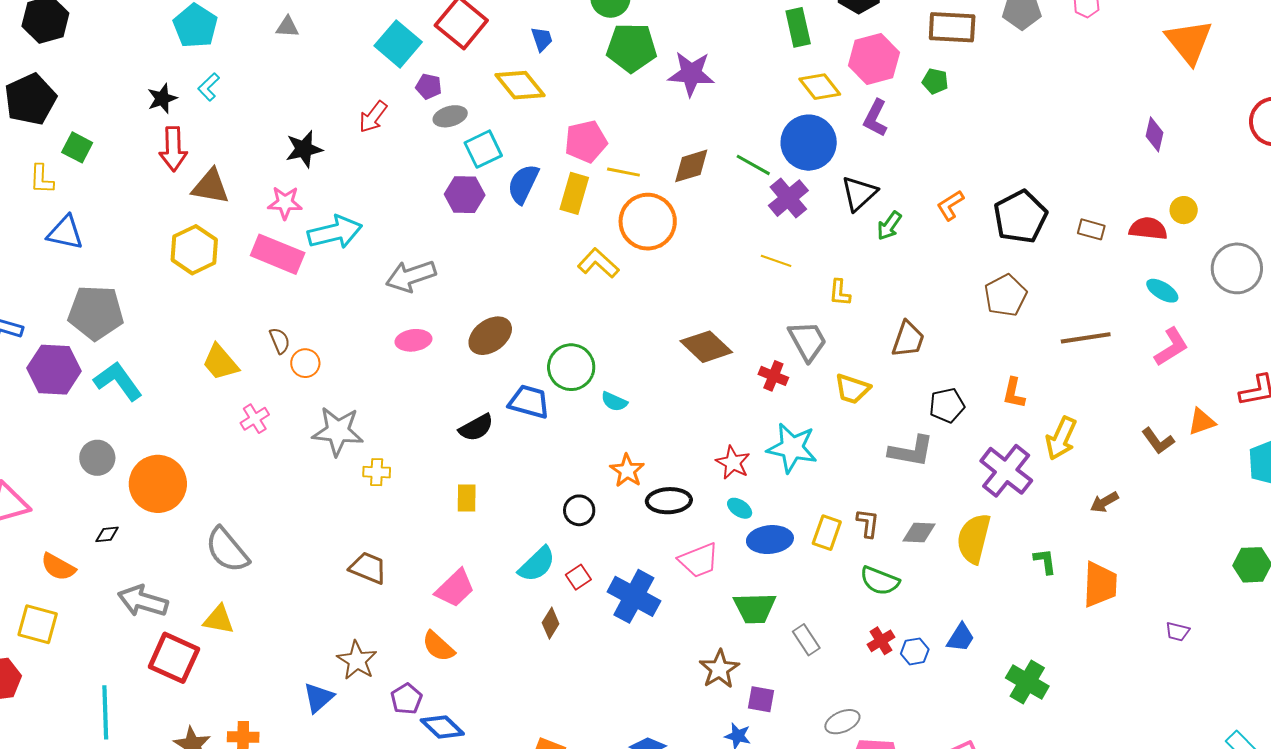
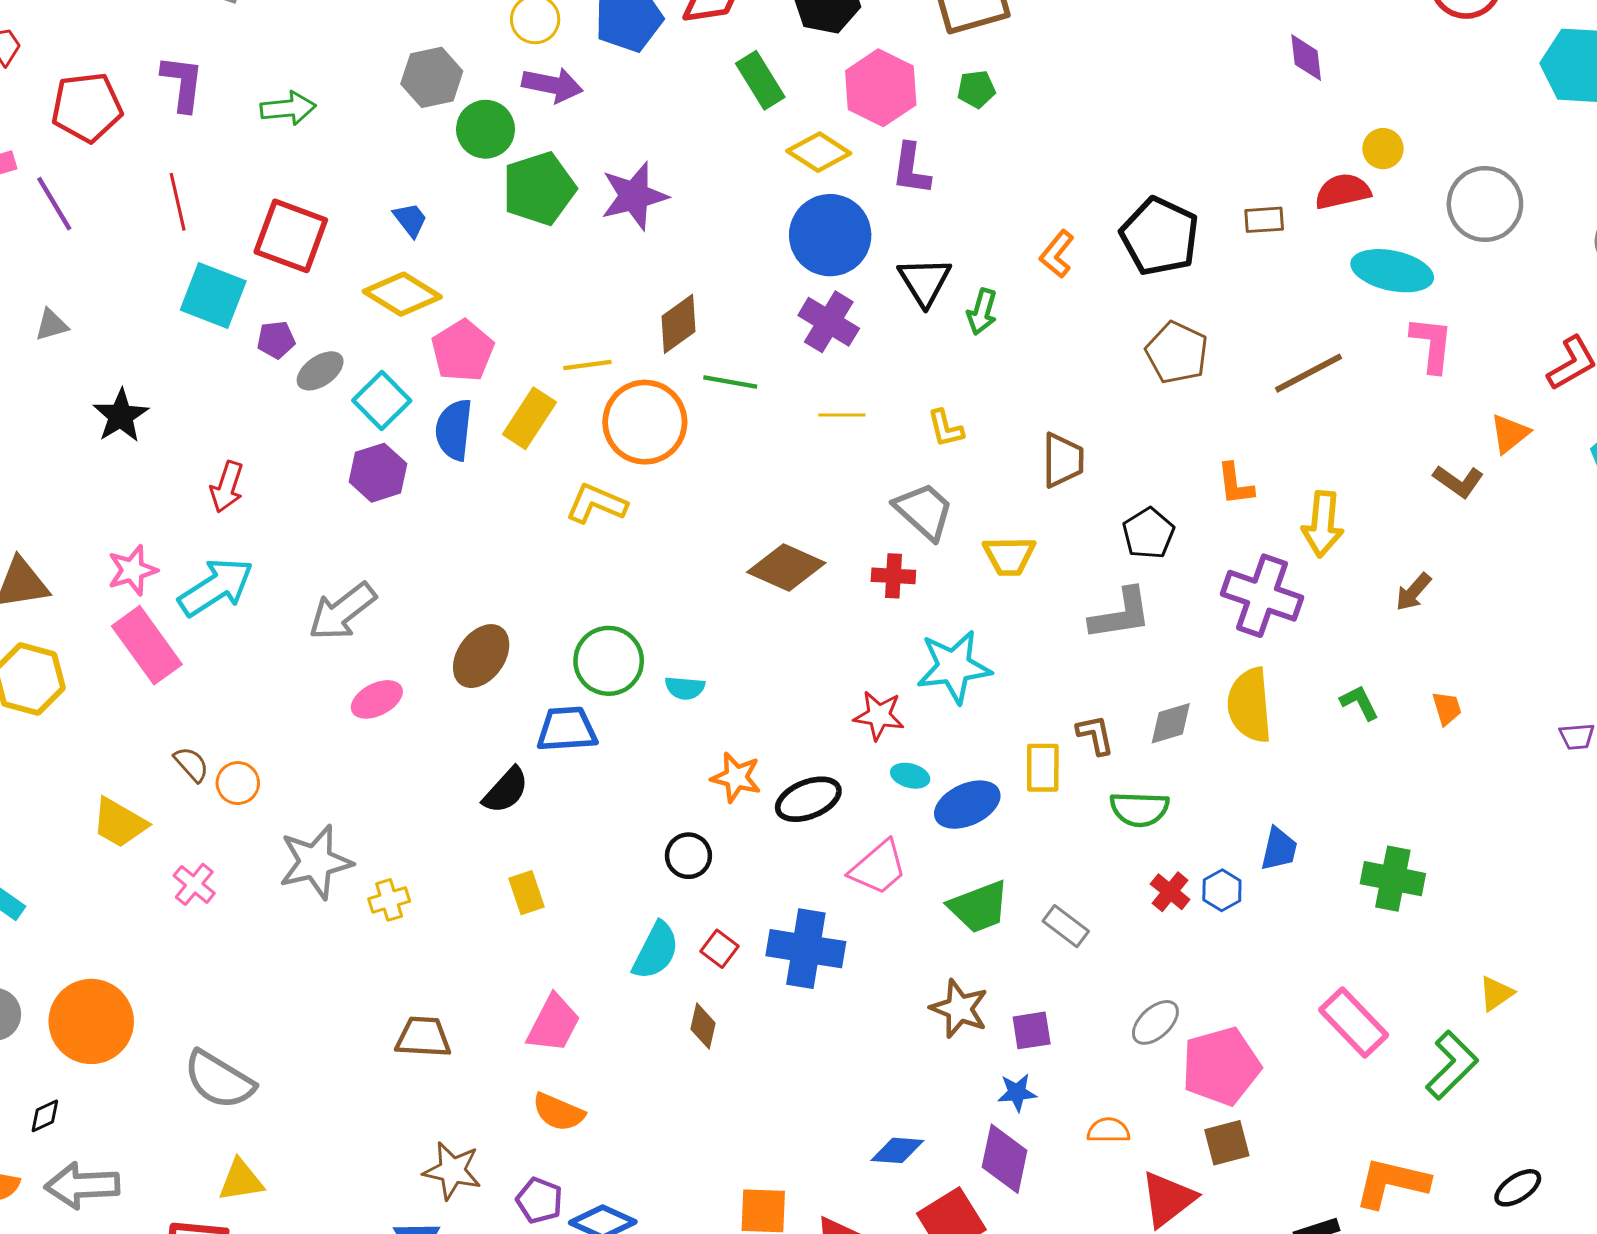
red arrow: (373, 117) -> (227, 487), moved
pink pentagon: (586, 142) -> (463, 351), moved
black star: (304, 149) -> (121, 416), moved
green line: (753, 165) -> (730, 382), moved
yellow rectangle: (574, 193) -> (529, 418), turned 36
pink rectangle: (278, 254) -> (147, 645), turned 51
cyan ellipse: (1162, 291) -> (1392, 271), size x1.6
pink L-shape: (1171, 347) -> (1432, 344), turned -33
orange trapezoid: (1100, 584) -> (1447, 708), size x0.5
gray arrow: (143, 601) -> (82, 1185), moved

